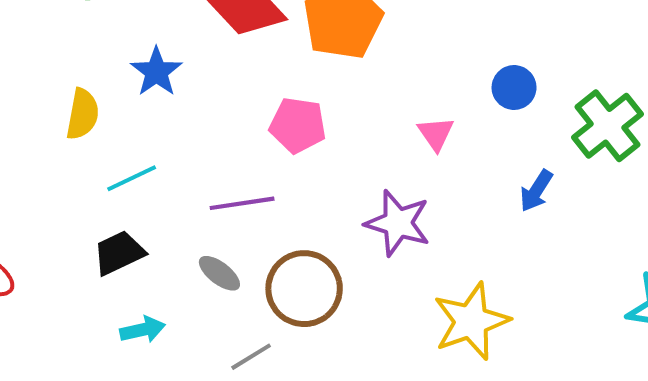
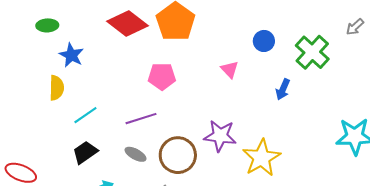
blue star: (156, 72) -> (71, 55), moved
purple star: (398, 223) -> (220, 136), moved

